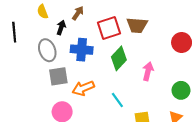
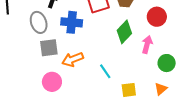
red circle: (182, 42) -> (157, 17), moved
green diamond: (119, 58) -> (124, 32), moved
pink arrow: (148, 71) -> (147, 44), moved

